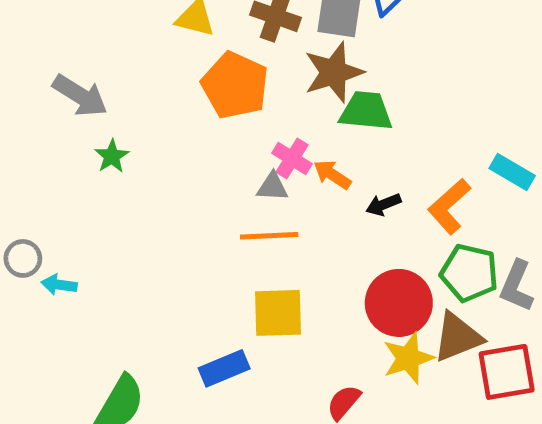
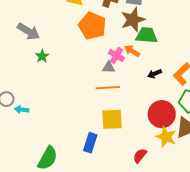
orange arrow: (332, 175) -> (132, 51), moved
yellow star: (408, 358) -> (166, 137), turned -30
blue rectangle: (224, 368) -> (90, 143), turned -48

